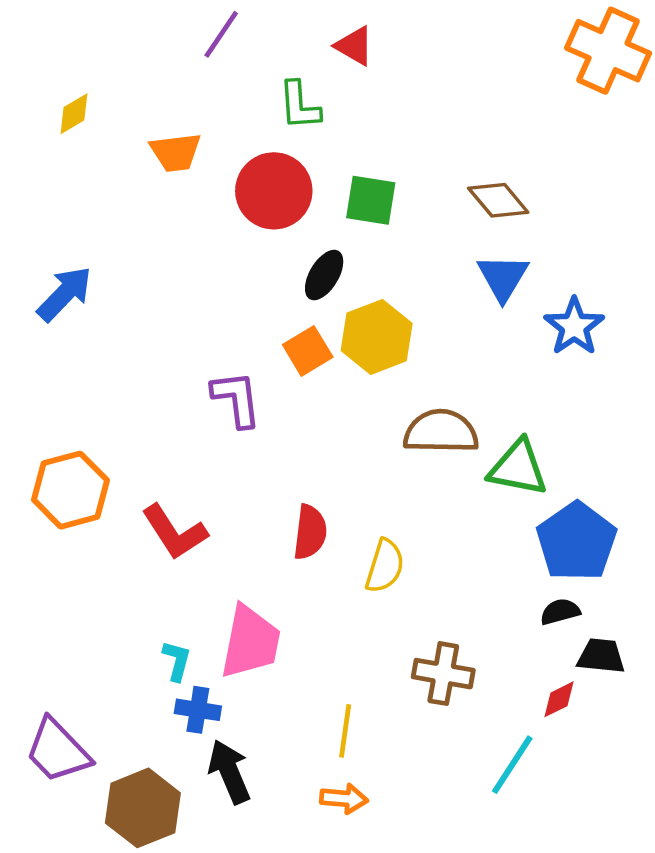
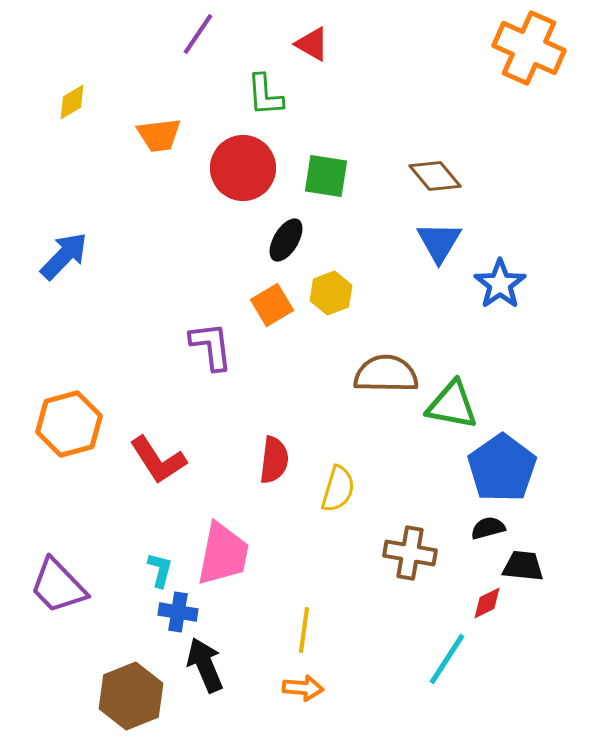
yellow hexagon: (377, 337) -> (331, 293), size x0.7
brown cross: (443, 674) -> (410, 553), moved
purple trapezoid: (58, 751) -> (58, 586), moved

